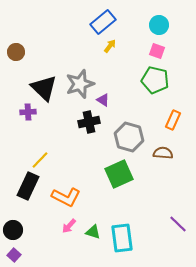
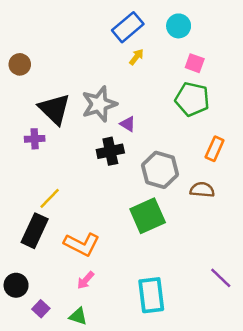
cyan circle: (159, 25) -> (179, 26), moved
green triangle: (93, 232) -> (78, 316), moved
purple square: (14, 255) -> (41, 309), moved

